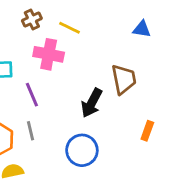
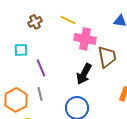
brown cross: (32, 19) -> (35, 22), moved
pink cross: (49, 54) -> (85, 39), moved

